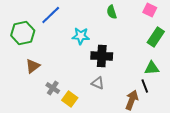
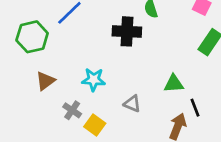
cyan star: (81, 36) -> (94, 80), moved
black cross: (102, 56) -> (127, 31), moved
green triangle: (152, 68) -> (174, 84), moved

